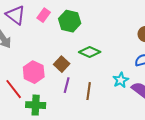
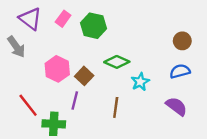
pink hexagon: (34, 72) -> (57, 69), moved
cyan star: (121, 80) -> (140, 82), moved
purple line: (67, 85) -> (75, 100), moved

